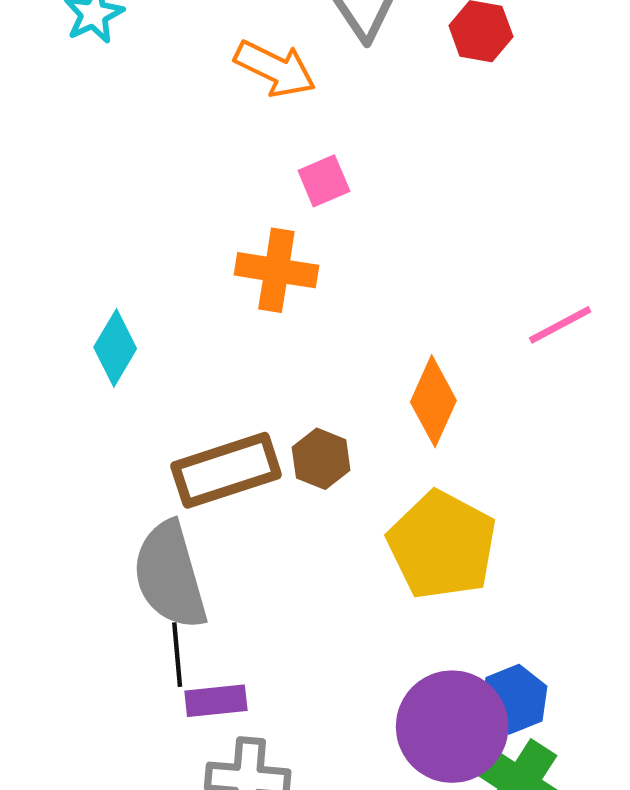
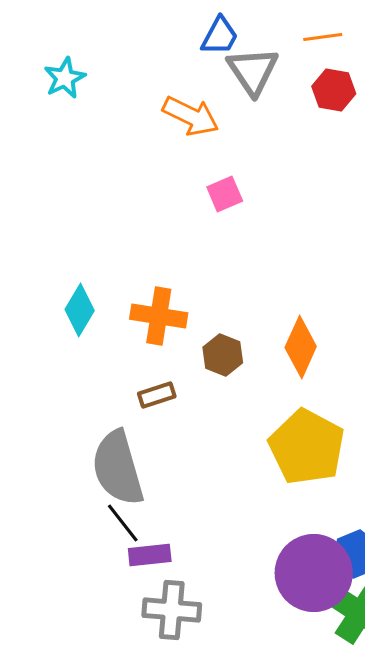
orange cross: (276, 270) -> (159, 316), moved
brown hexagon: (321, 459) -> (223, 355), moved
brown rectangle: (226, 470) -> (157, 395), size x0.5
black line: (177, 655) -> (123, 523), turned -33

